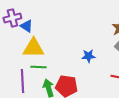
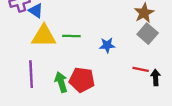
green line: (38, 67) -> (71, 36), moved

